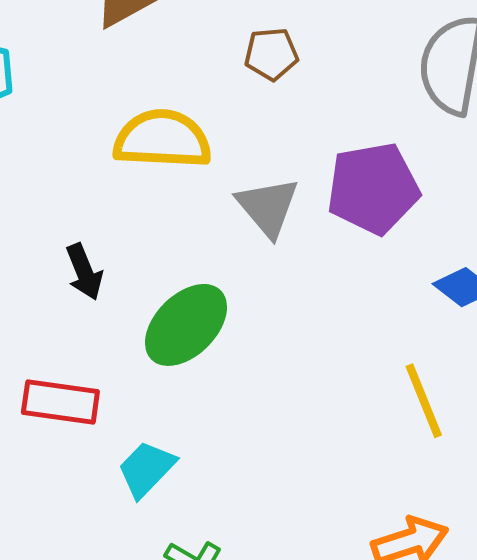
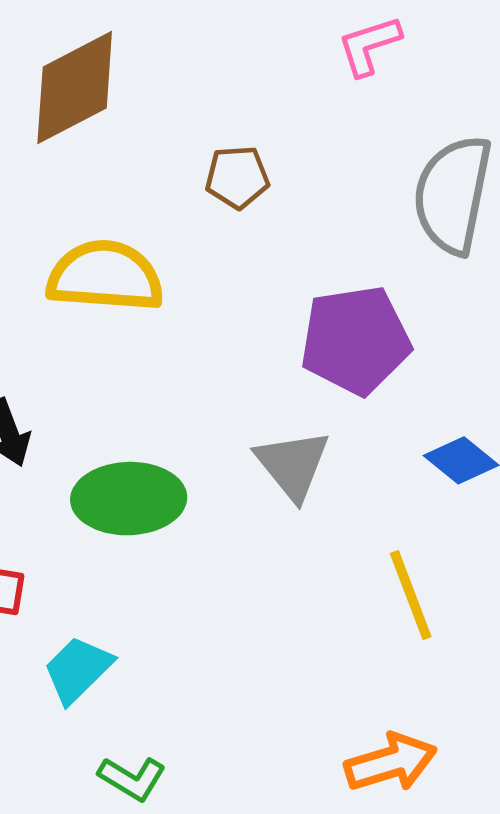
gray triangle: (268, 207) -> (293, 465), moved
green ellipse: (186, 325) -> (129, 499), turned 42

